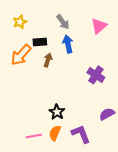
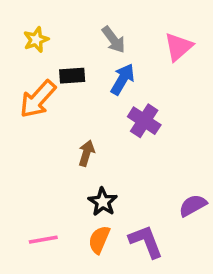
blue arrow: (68, 44) -> (123, 79), turned 42
brown arrow: (48, 60) -> (86, 153), moved
purple cross: (96, 75) -> (144, 121), moved
pink line: (34, 136) -> (43, 240), moved

